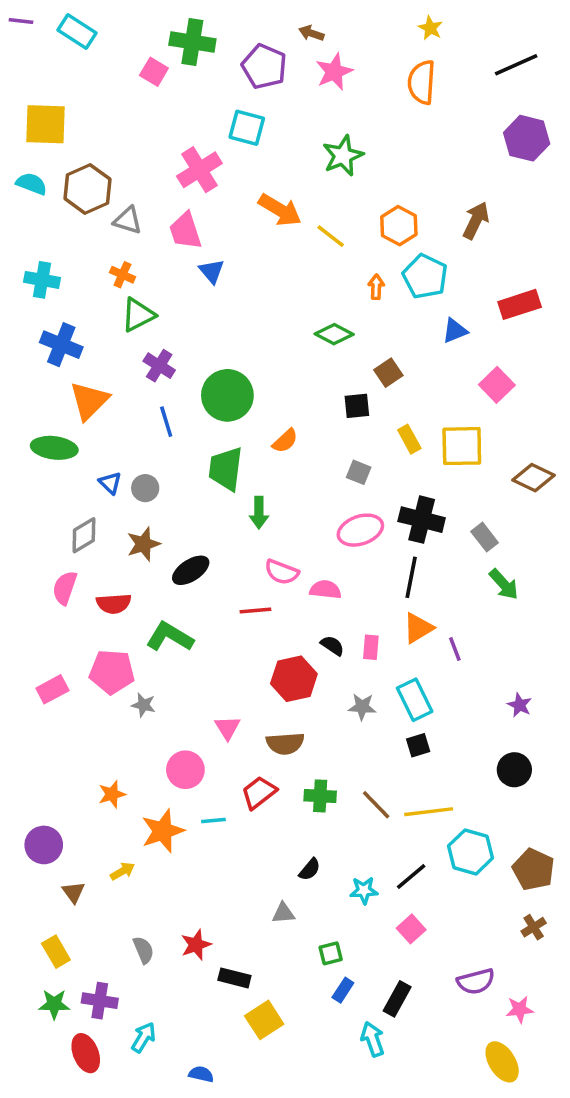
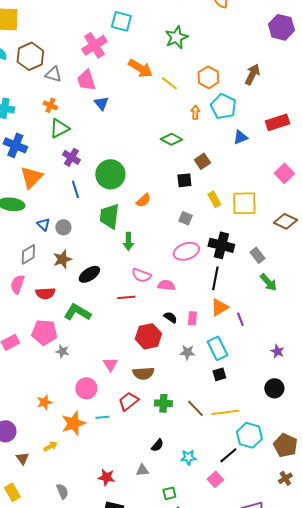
pink square: (497, 385) -> (284, 173), moved
black line: (411, 876) -> (228, 455), moved
red star: (196, 945) -> (106, 477), moved, turned 30

